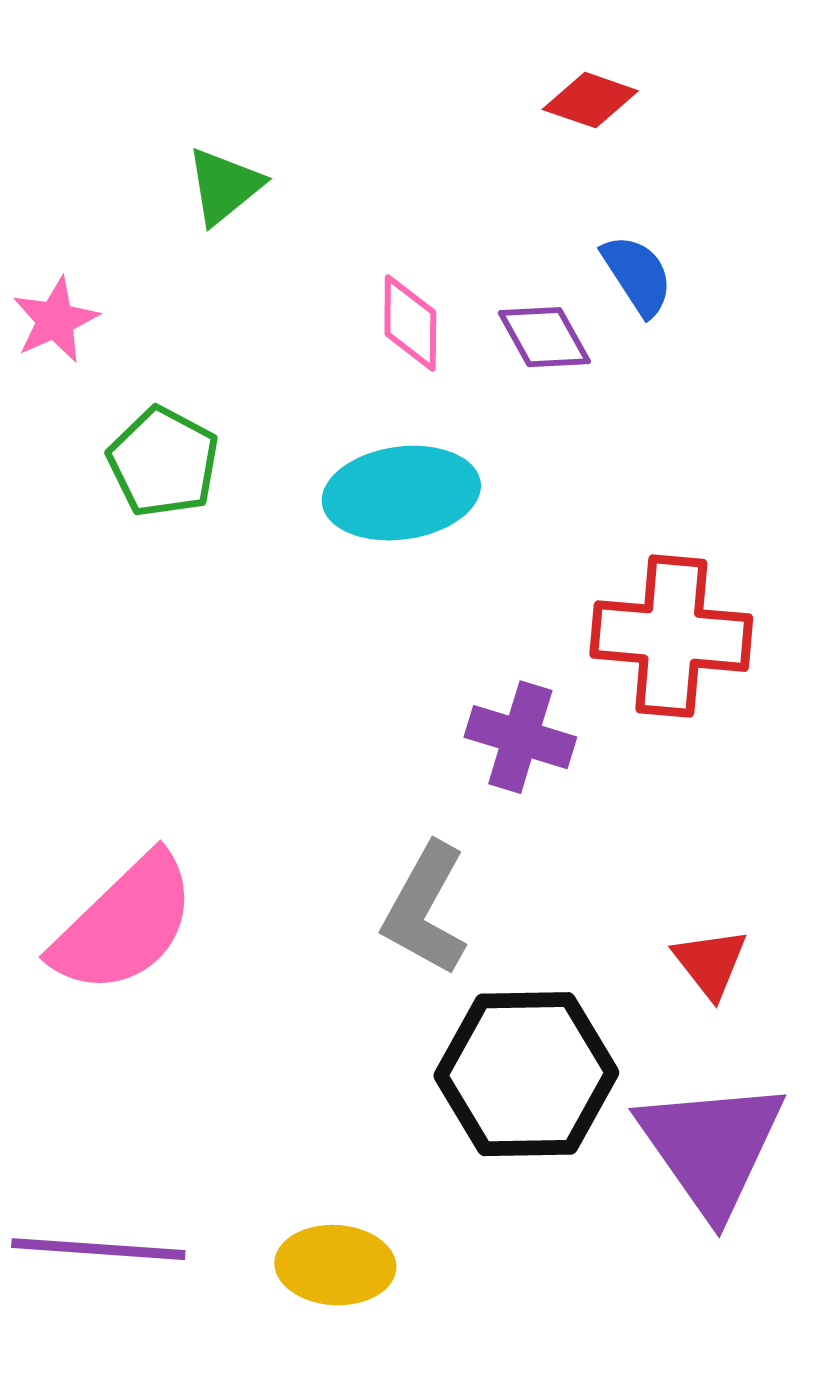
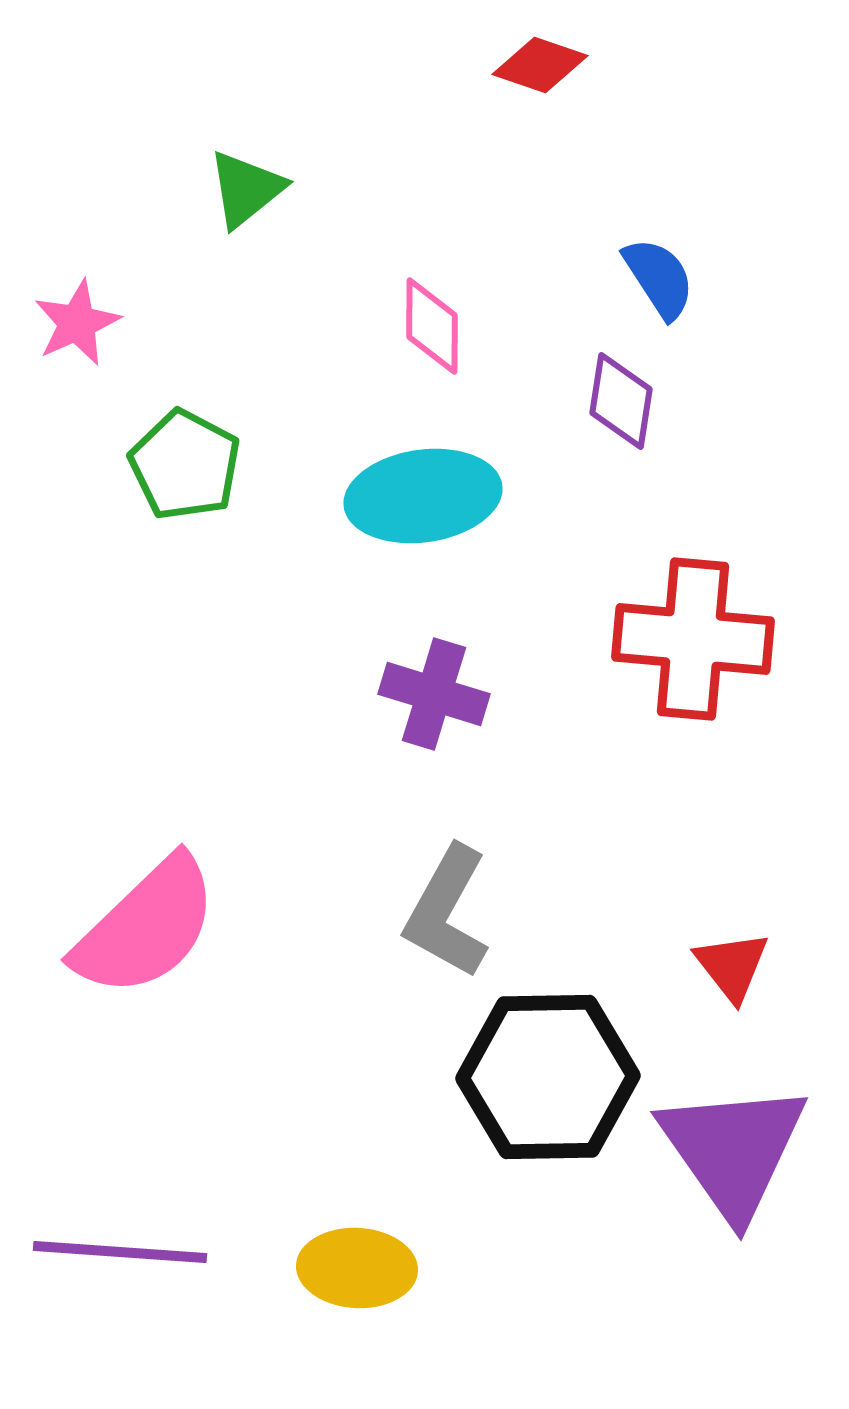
red diamond: (590, 100) -> (540, 65), moved
purple diamond: (544, 337) -> (621, 401), moved, turned 38
purple cross: (520, 737) -> (434, 694), moved

